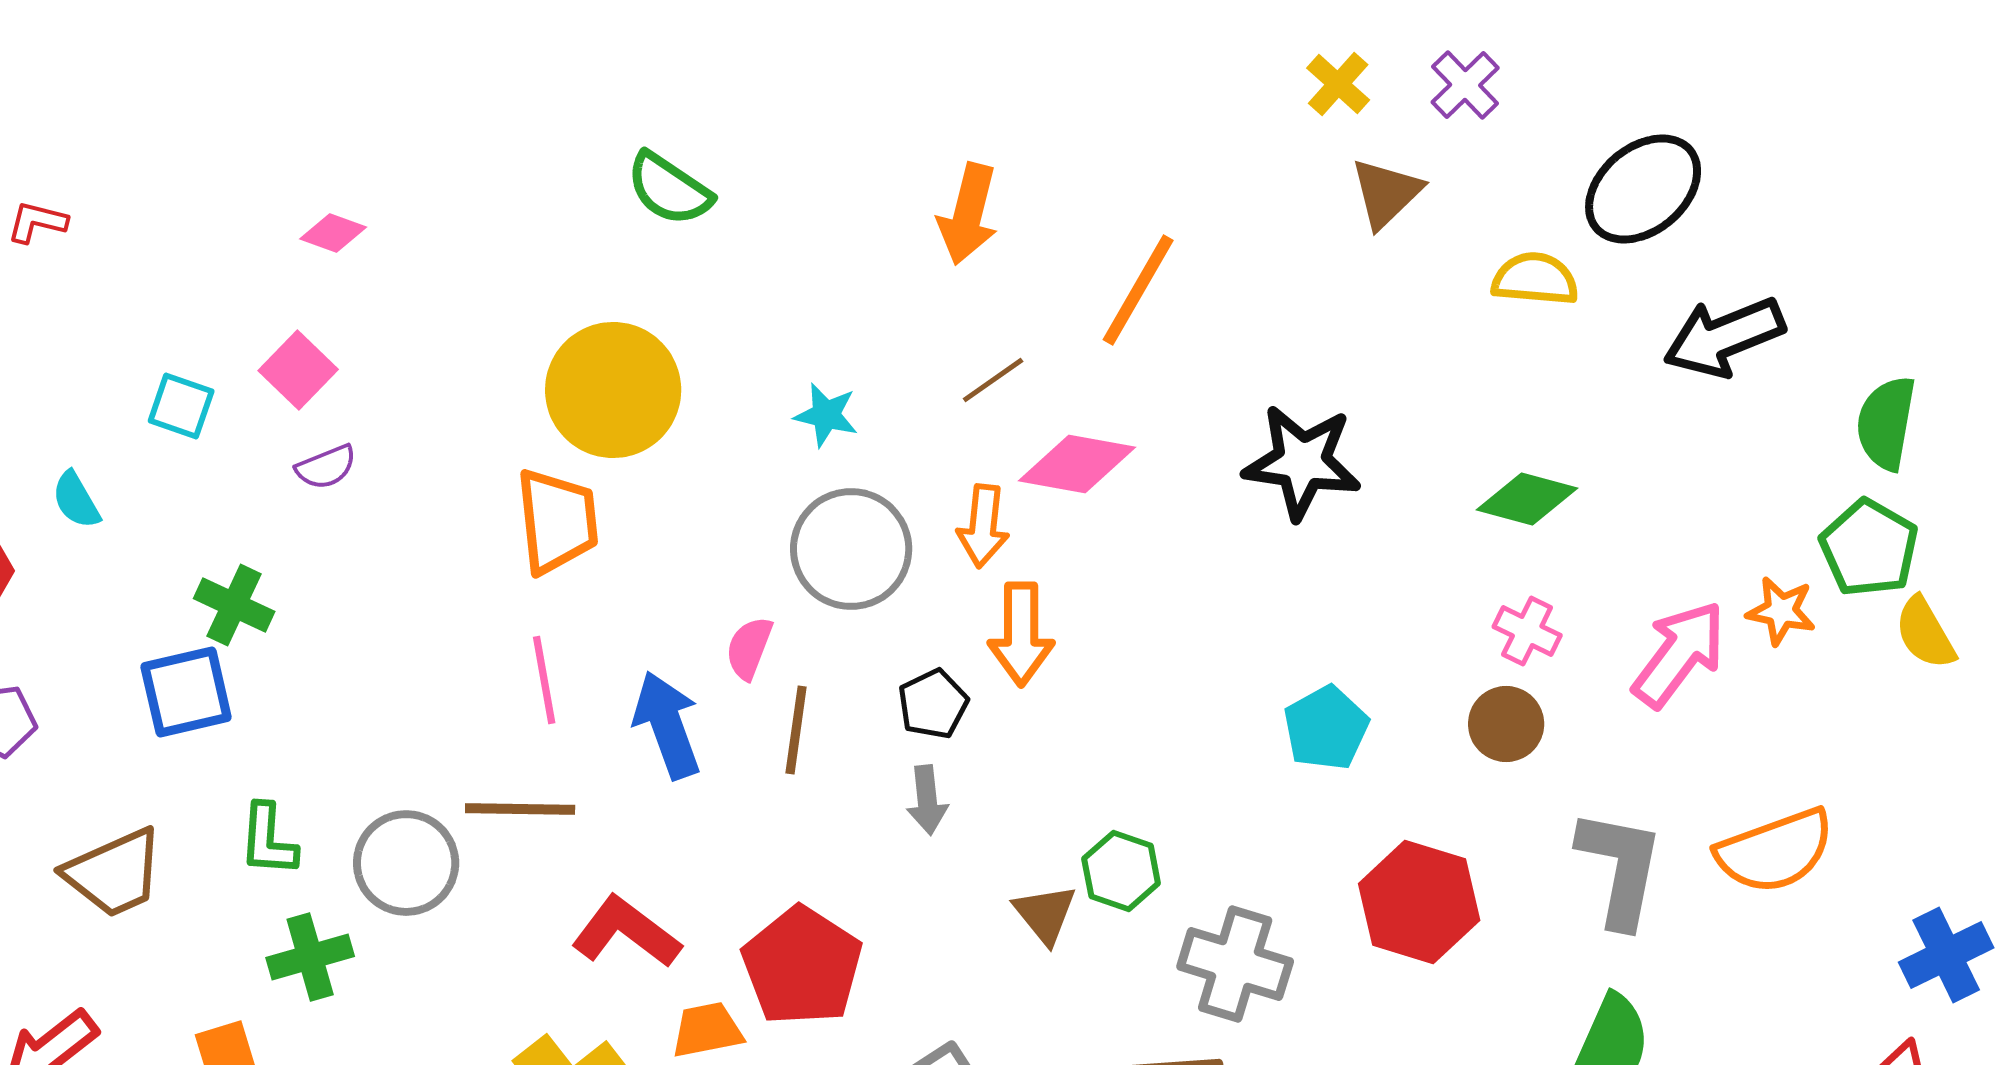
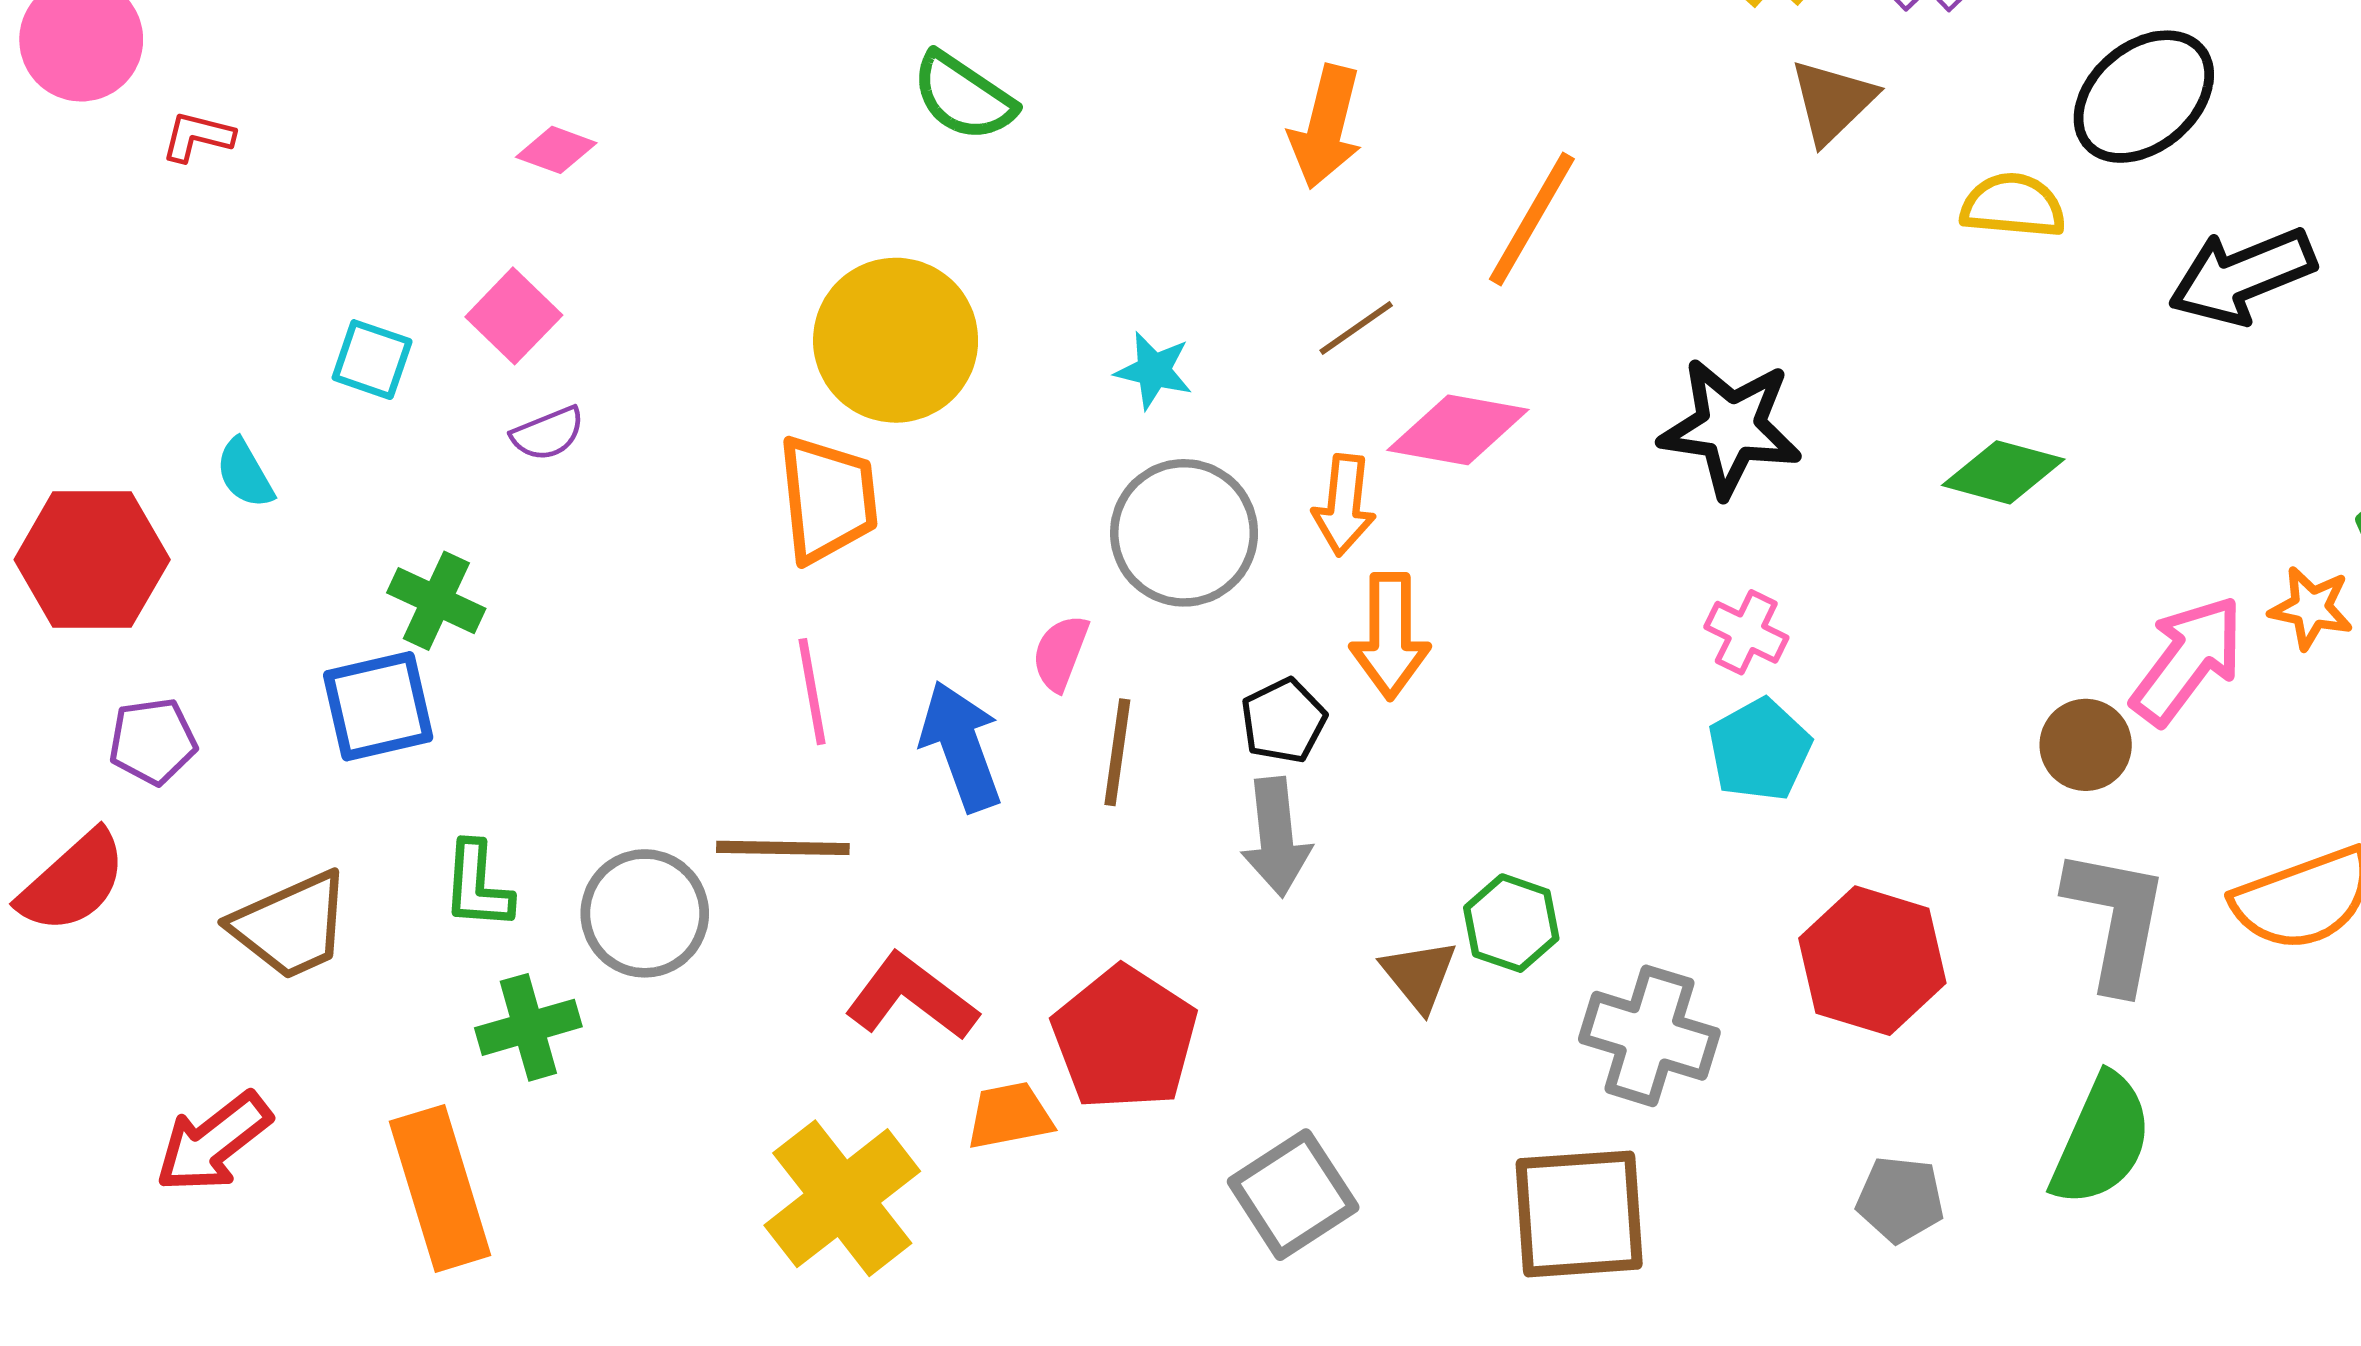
pink cross: (1527, 631) -> (1746, 632), moved
brown circle: (1506, 724) -> (2086, 745), moved
gray arrow: (927, 800) -> (1276, 837), size x1.4

